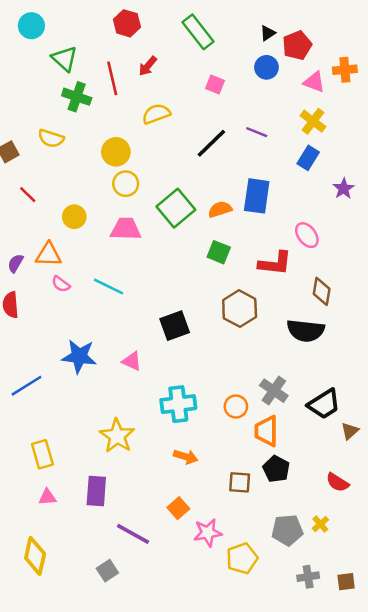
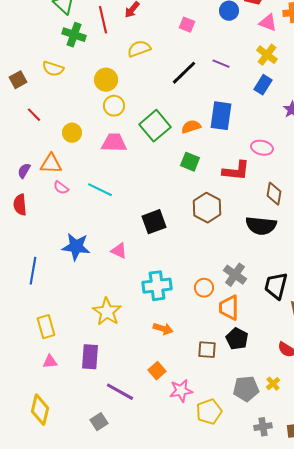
pink ellipse: (307, 235) -> (262, 148), turned -40
blue line: (26, 386) -> (33, 271), turned -48
black trapezoid: (324, 404) -> (276, 286), turned 136

